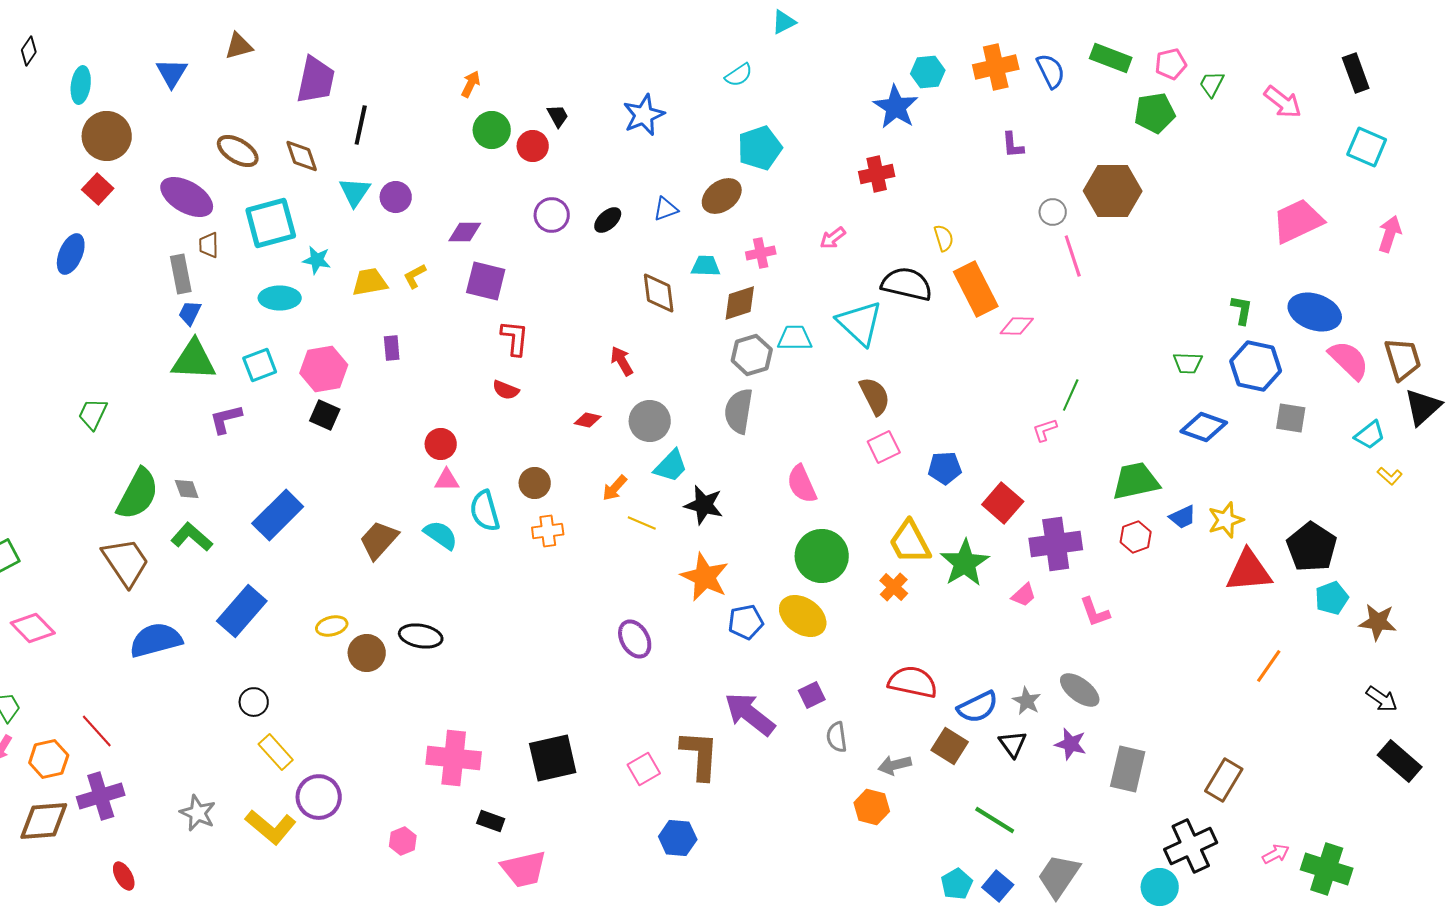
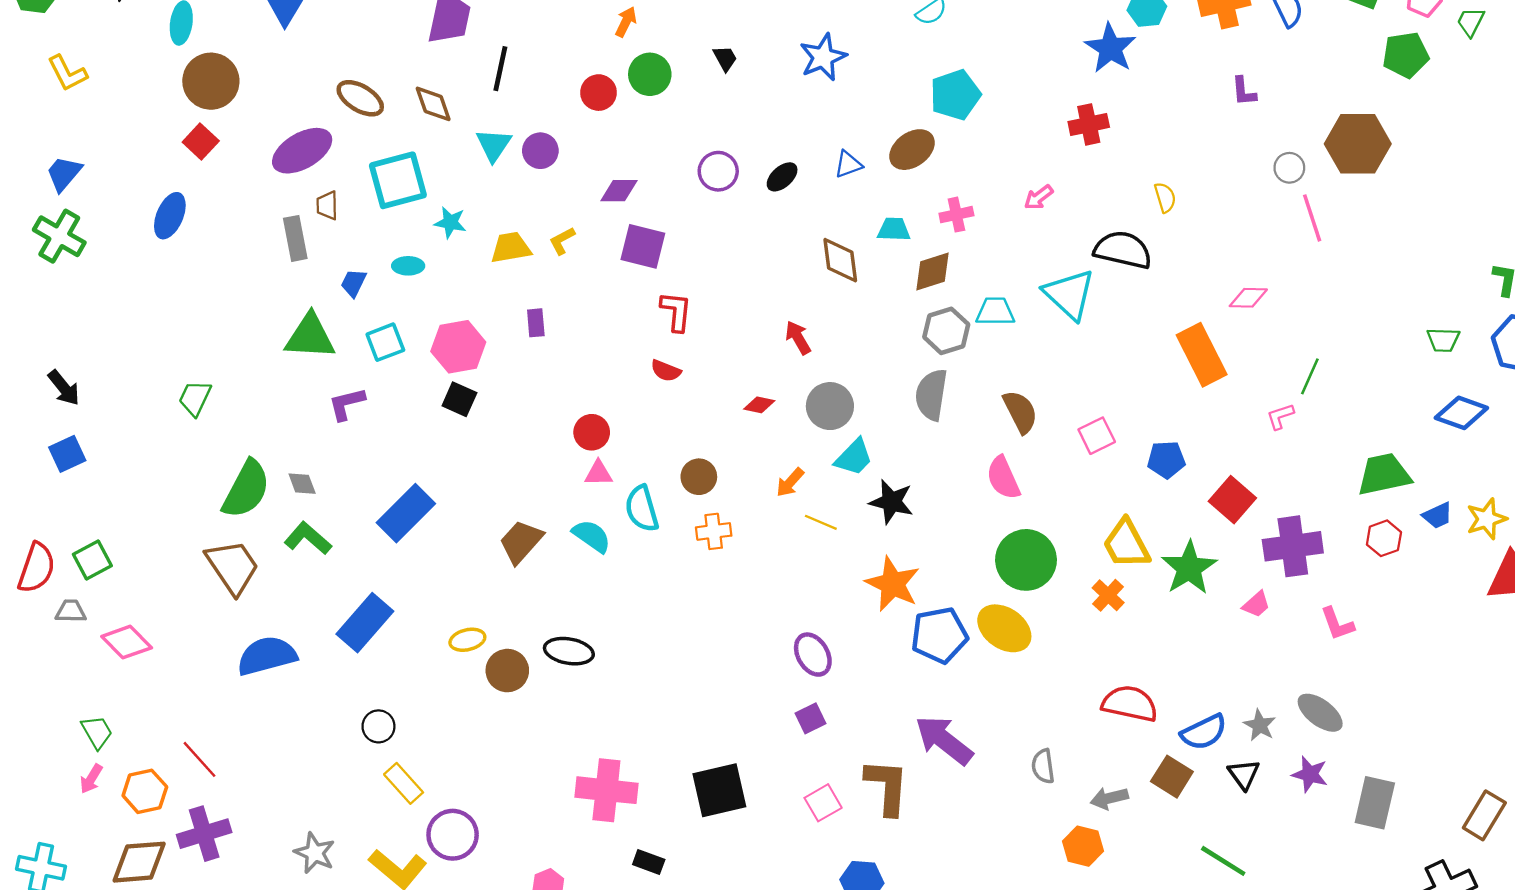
red circle: (533, 146) -> (599, 93), moved
purple ellipse: (187, 197) -> (302, 151), turned -60
orange rectangle: (976, 289) -> (1202, 355), moved
cyan ellipse: (280, 298) -> (408, 266), size x0.7
blue trapezoid: (190, 313) -> (353, 283), moved
brown semicircle: (875, 396) -> (1020, 412), moved
blue pentagon: (746, 622) -> (939, 635), size x1.4
purple square: (812, 695) -> (811, 718), moved

